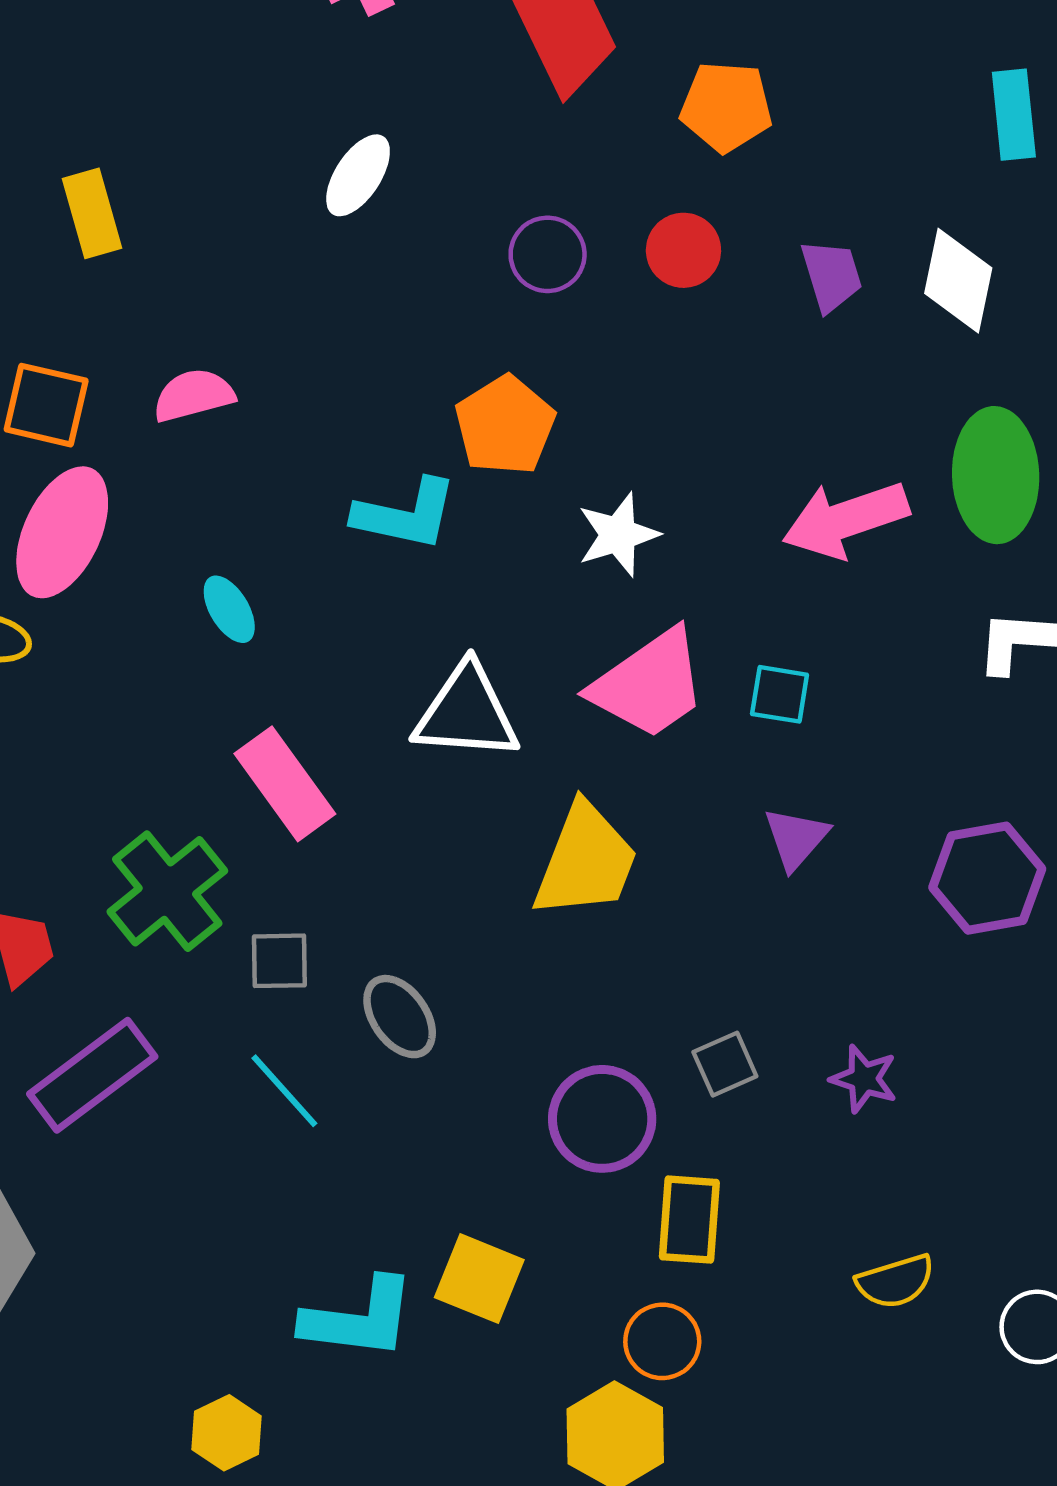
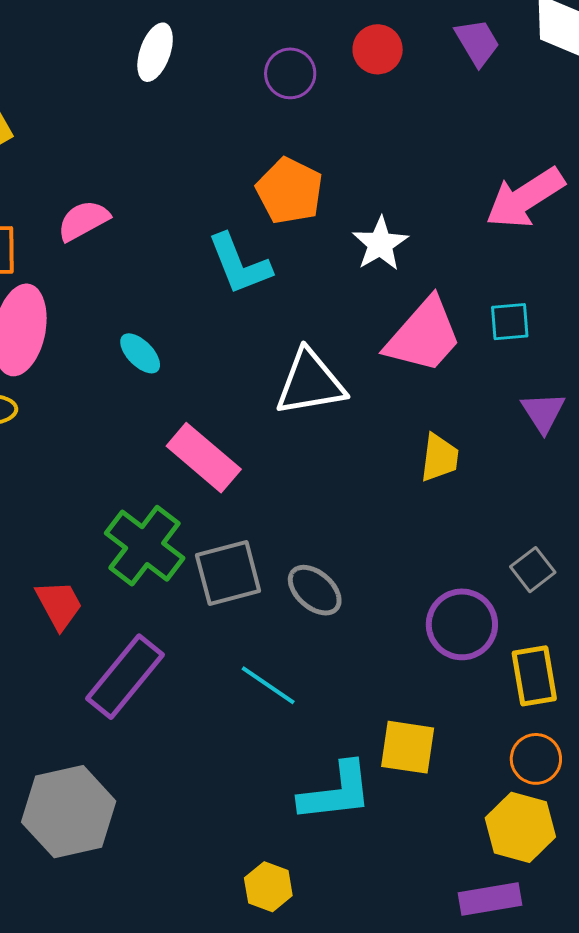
cyan L-shape: (406, 514) -> (239, 264), turned 70
yellow trapezoid: (586, 861) -> (439, 458), moved, size x0.6
gray square: (279, 961) -> (228, 573), size x1.5
cyan line: (284, 1091) -> (268, 685), moved

